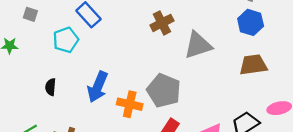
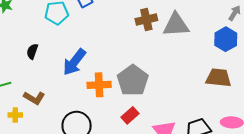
gray triangle: (198, 45) -> (176, 25), moved
orange cross: (130, 104) -> (99, 85), turned -30

